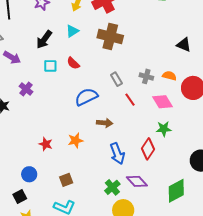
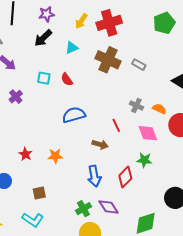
black arrow: (44, 39) -> (43, 38), moved
gray rectangle: (116, 79) -> (139, 65), moved, turned -40
brown arrow: (105, 123) -> (100, 144), moved

